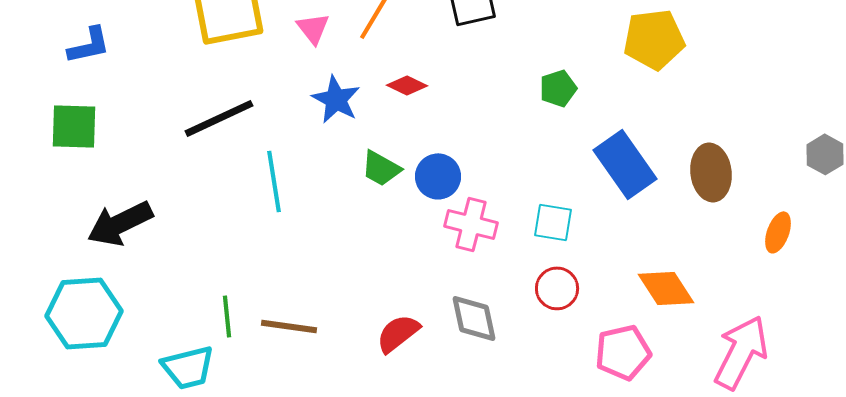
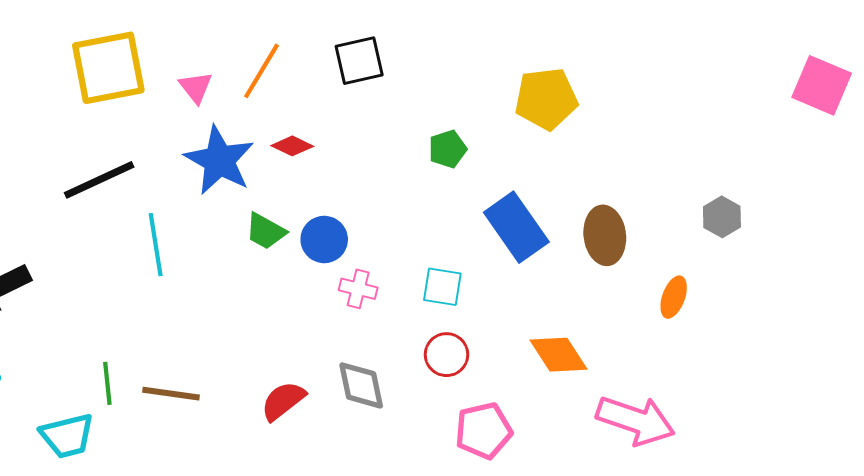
blue star: (336, 99) -> (219, 160), size x1.4
pink cross: (471, 224) -> (358, 289), size x0.7
pink pentagon: (623, 352) -> (483, 431), moved
pink arrow: (741, 352) -> (636, 420), turned 82

